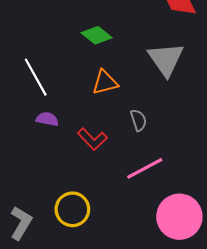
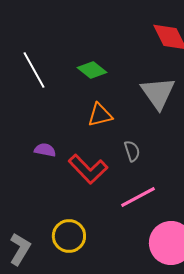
white line: (36, 77) -> (34, 70), moved
red L-shape: (92, 139) -> (88, 169), size x1.4

